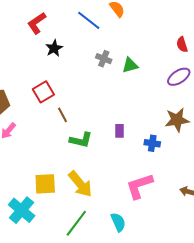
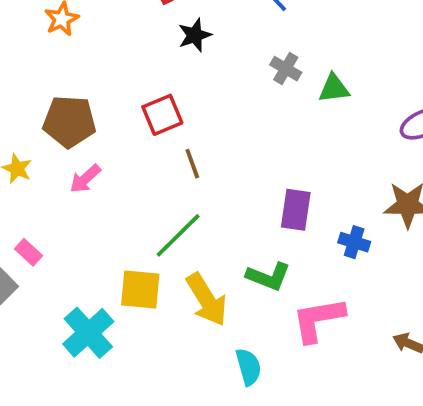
purple rectangle: (120, 131) -> (296, 210), size x1.5
green L-shape: (81, 140) -> (268, 276), moved
cyan semicircle: (118, 222) -> (248, 367), moved
green line: (76, 223) -> (178, 235), moved

